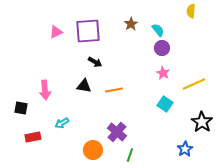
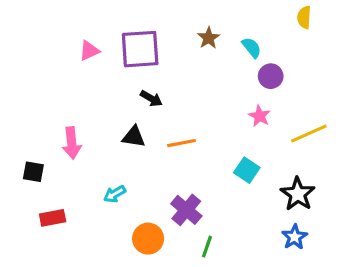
purple circle: (162, 48) -> (271, 76), moved
cyan square: (165, 104) -> (247, 170), moved
black star: (202, 122) -> (298, 194), moved
cyan arrow: (62, 123) -> (115, 194), moved

